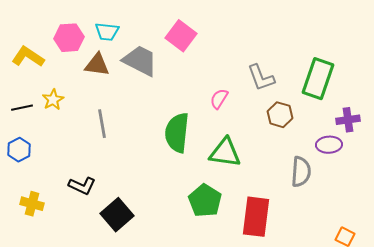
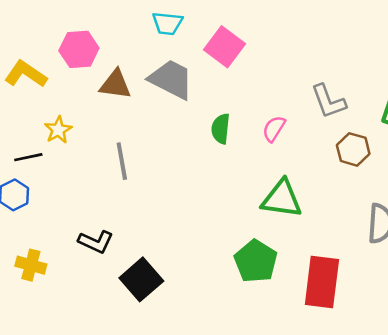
cyan trapezoid: (107, 32) -> (167, 23), moved
black line: (22, 108) -> (28, 157), moved
green semicircle: (177, 133) -> (221, 129), moved, size x0.6

